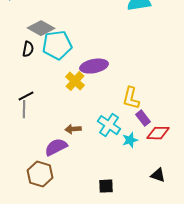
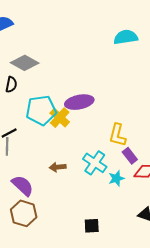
cyan pentagon: (57, 45) -> (41, 110), moved
purple semicircle: (56, 147) -> (23, 186), moved, turned 70

